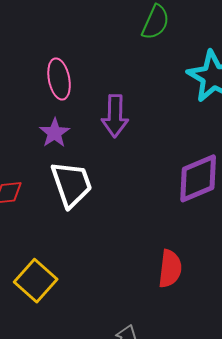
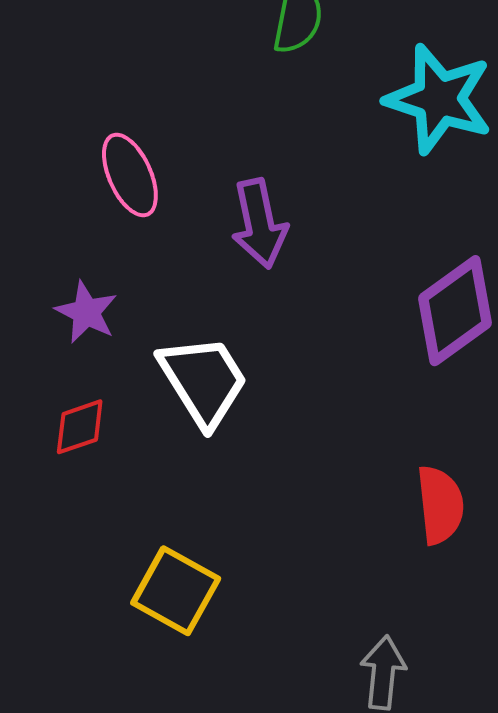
purple star: (55, 133) -> (86, 312), moved

